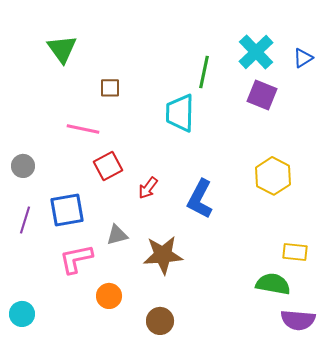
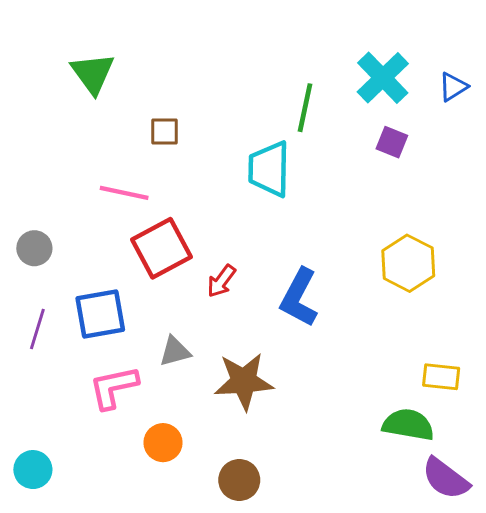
purple square: (262, 95) -> (392, 142), size x0.7
red square: (108, 166) -> (162, 248), size x1.4
purple semicircle: (298, 320) -> (446, 479), turned 32

